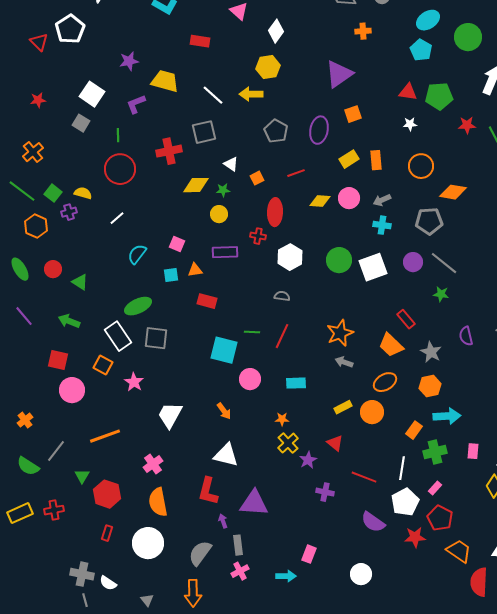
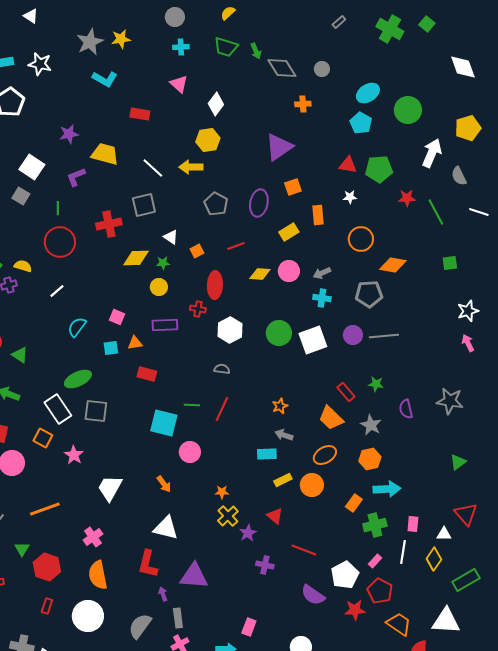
orange rectangle: (376, 160) -> (318, 215), moved
gray line: (444, 263) -> (384, 336), turned -44
green star: (441, 294) -> (376, 384), moved
orange star: (340, 333) -> (280, 406), size x0.6
cyan rectangle: (296, 383) -> (267, 454), moved
white line: (402, 468) -> (403, 552), moved

